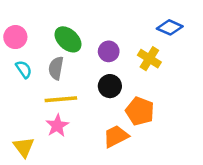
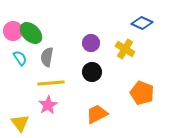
green ellipse: (68, 39) -> (31, 33), moved
orange pentagon: (140, 111) -> (142, 93), moved

